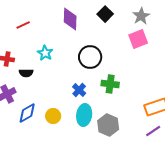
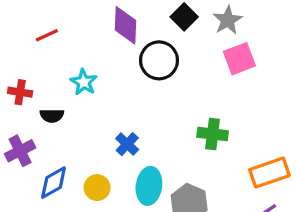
gray star: (141, 16) -> (228, 20), moved
black circle: (90, 57) -> (159, 60), moved
green cross: (110, 84) -> (213, 134), moved
blue cross: (79, 90) -> (127, 144), moved

